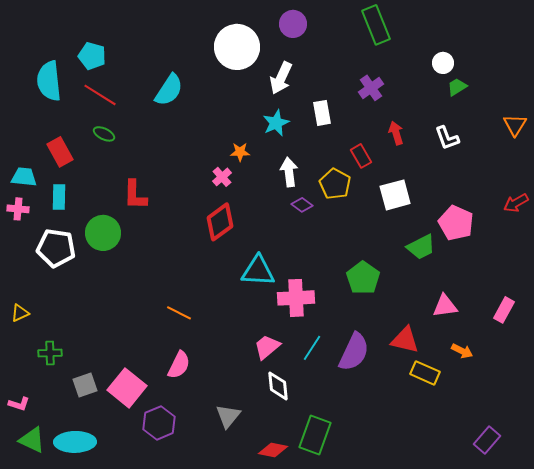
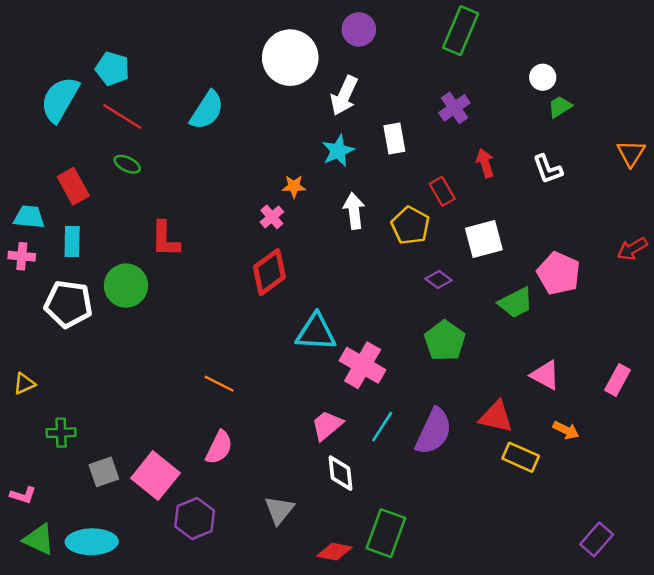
green rectangle: (376, 25) -> (461, 31), turned 45
cyan semicircle: (49, 81) -> (60, 99), turned 36
purple diamond: (302, 205) -> (439, 279), moved
pink cross: (296, 298) -> (363, 365), turned 33
pink triangle: (445, 306) -> (545, 375), turned 36

